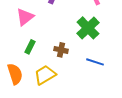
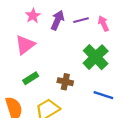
green rectangle: (30, 47) -> (31, 78), turned 32

